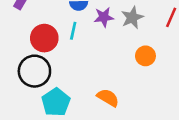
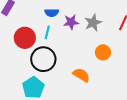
black circle: (34, 71) -> (43, 59), moved
orange semicircle: (108, 98) -> (81, 75), moved

